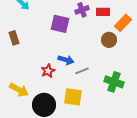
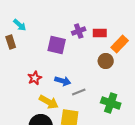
brown rectangle: (14, 38) -> (11, 42), moved
red star: (48, 71) -> (35, 78), moved
yellow arrow: (19, 90) -> (49, 102), moved

